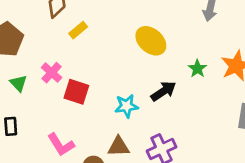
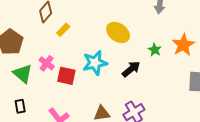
green triangle: (18, 83) -> (23, 74), size x1.5
cyan star: (126, 106) -> (95, 63), moved, size x1.4

